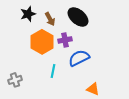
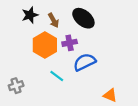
cyan line: (53, 71) -> (57, 76), turned -64
orange triangle: (93, 89) -> (110, 95), moved

